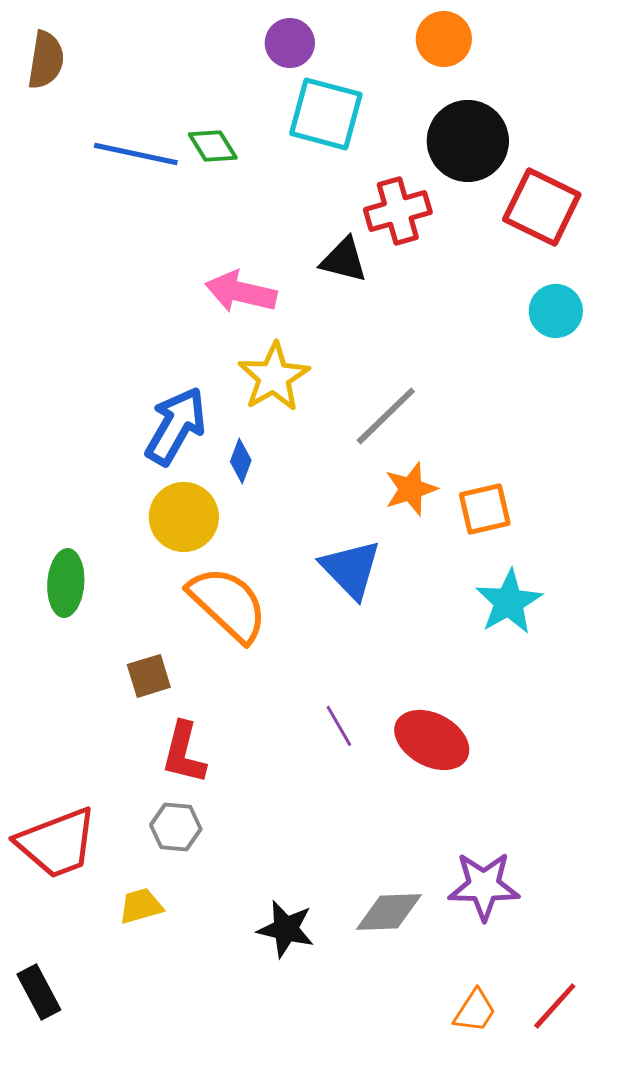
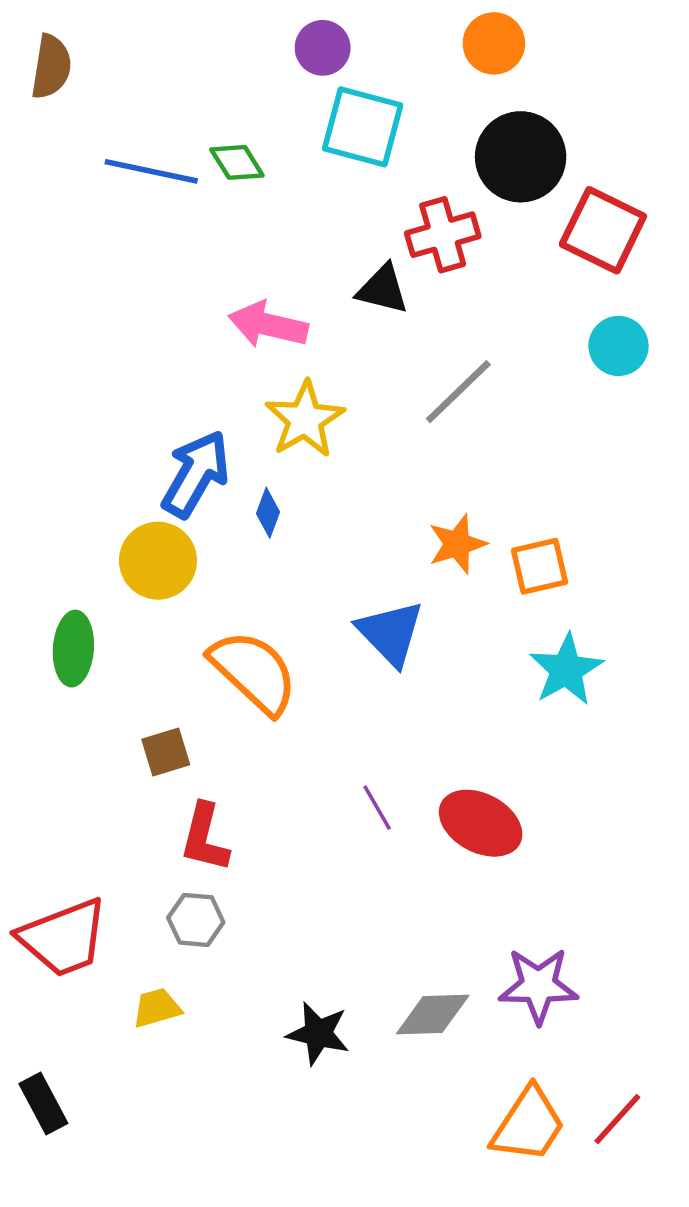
gray line: (386, 416) -> (458, 392), moved
yellow circle: (184, 517) -> (158, 561), moved
orange trapezoid: (475, 1011) -> (528, 1125), size x1.6

